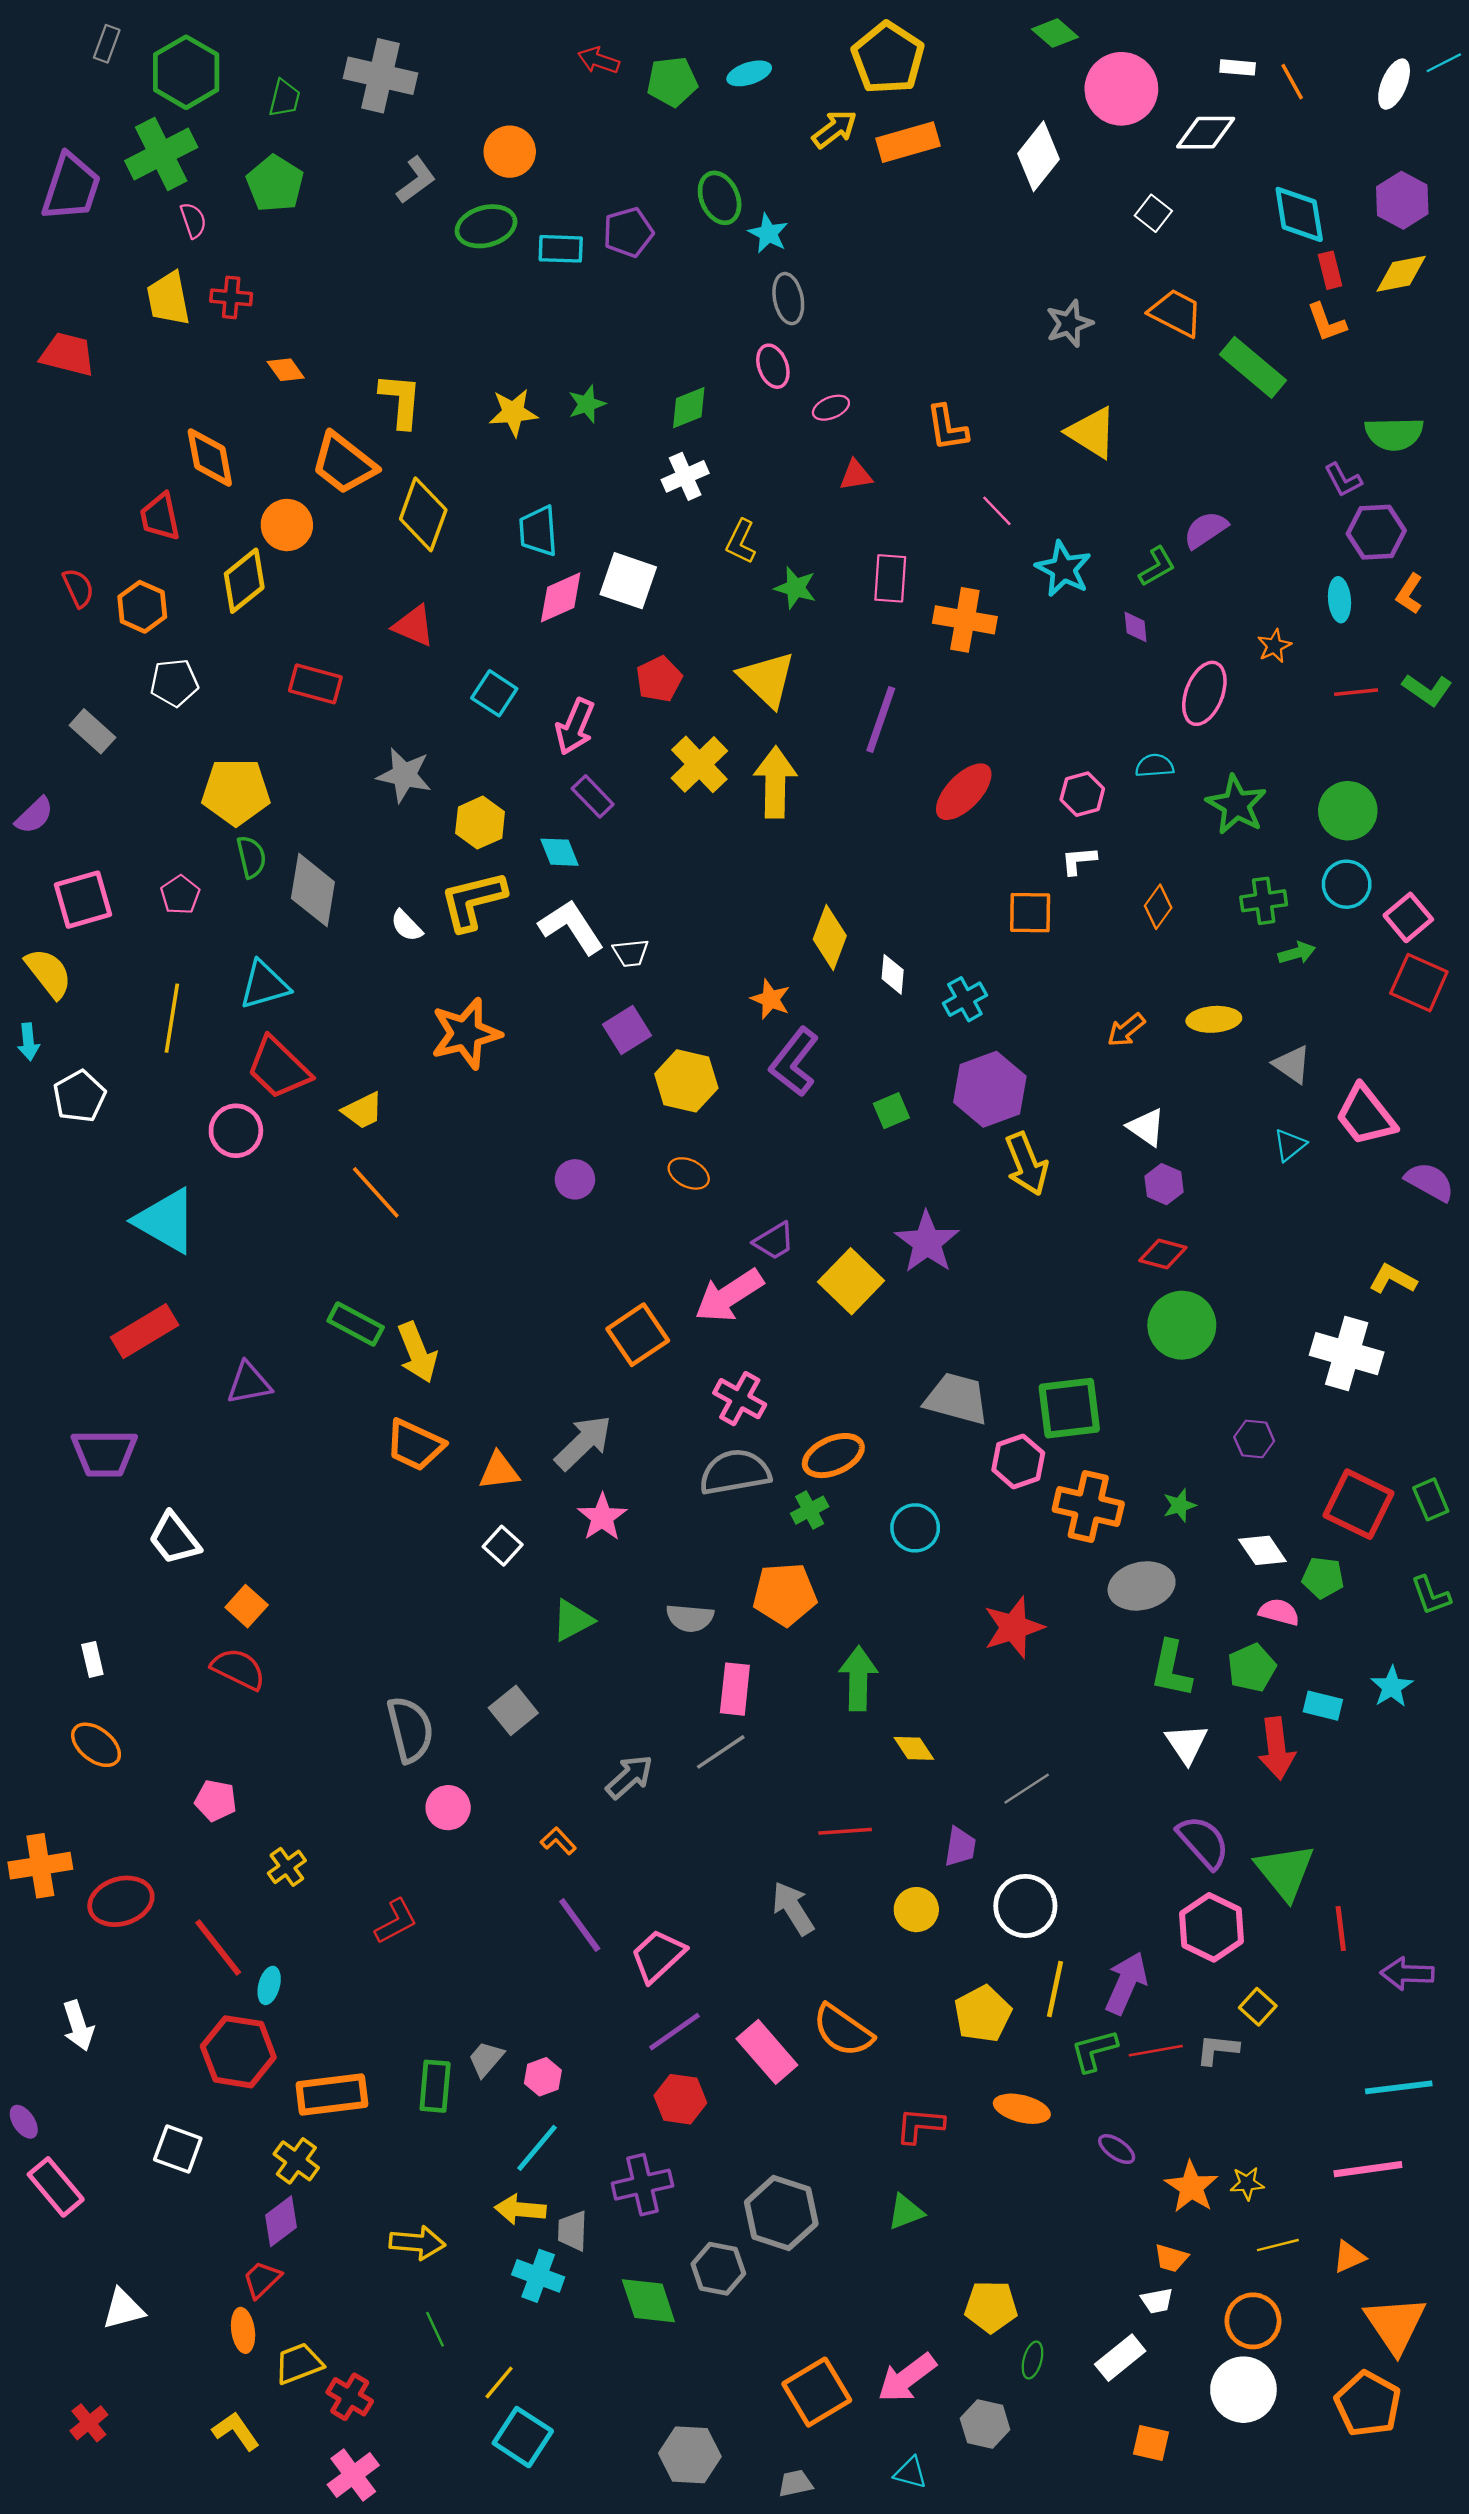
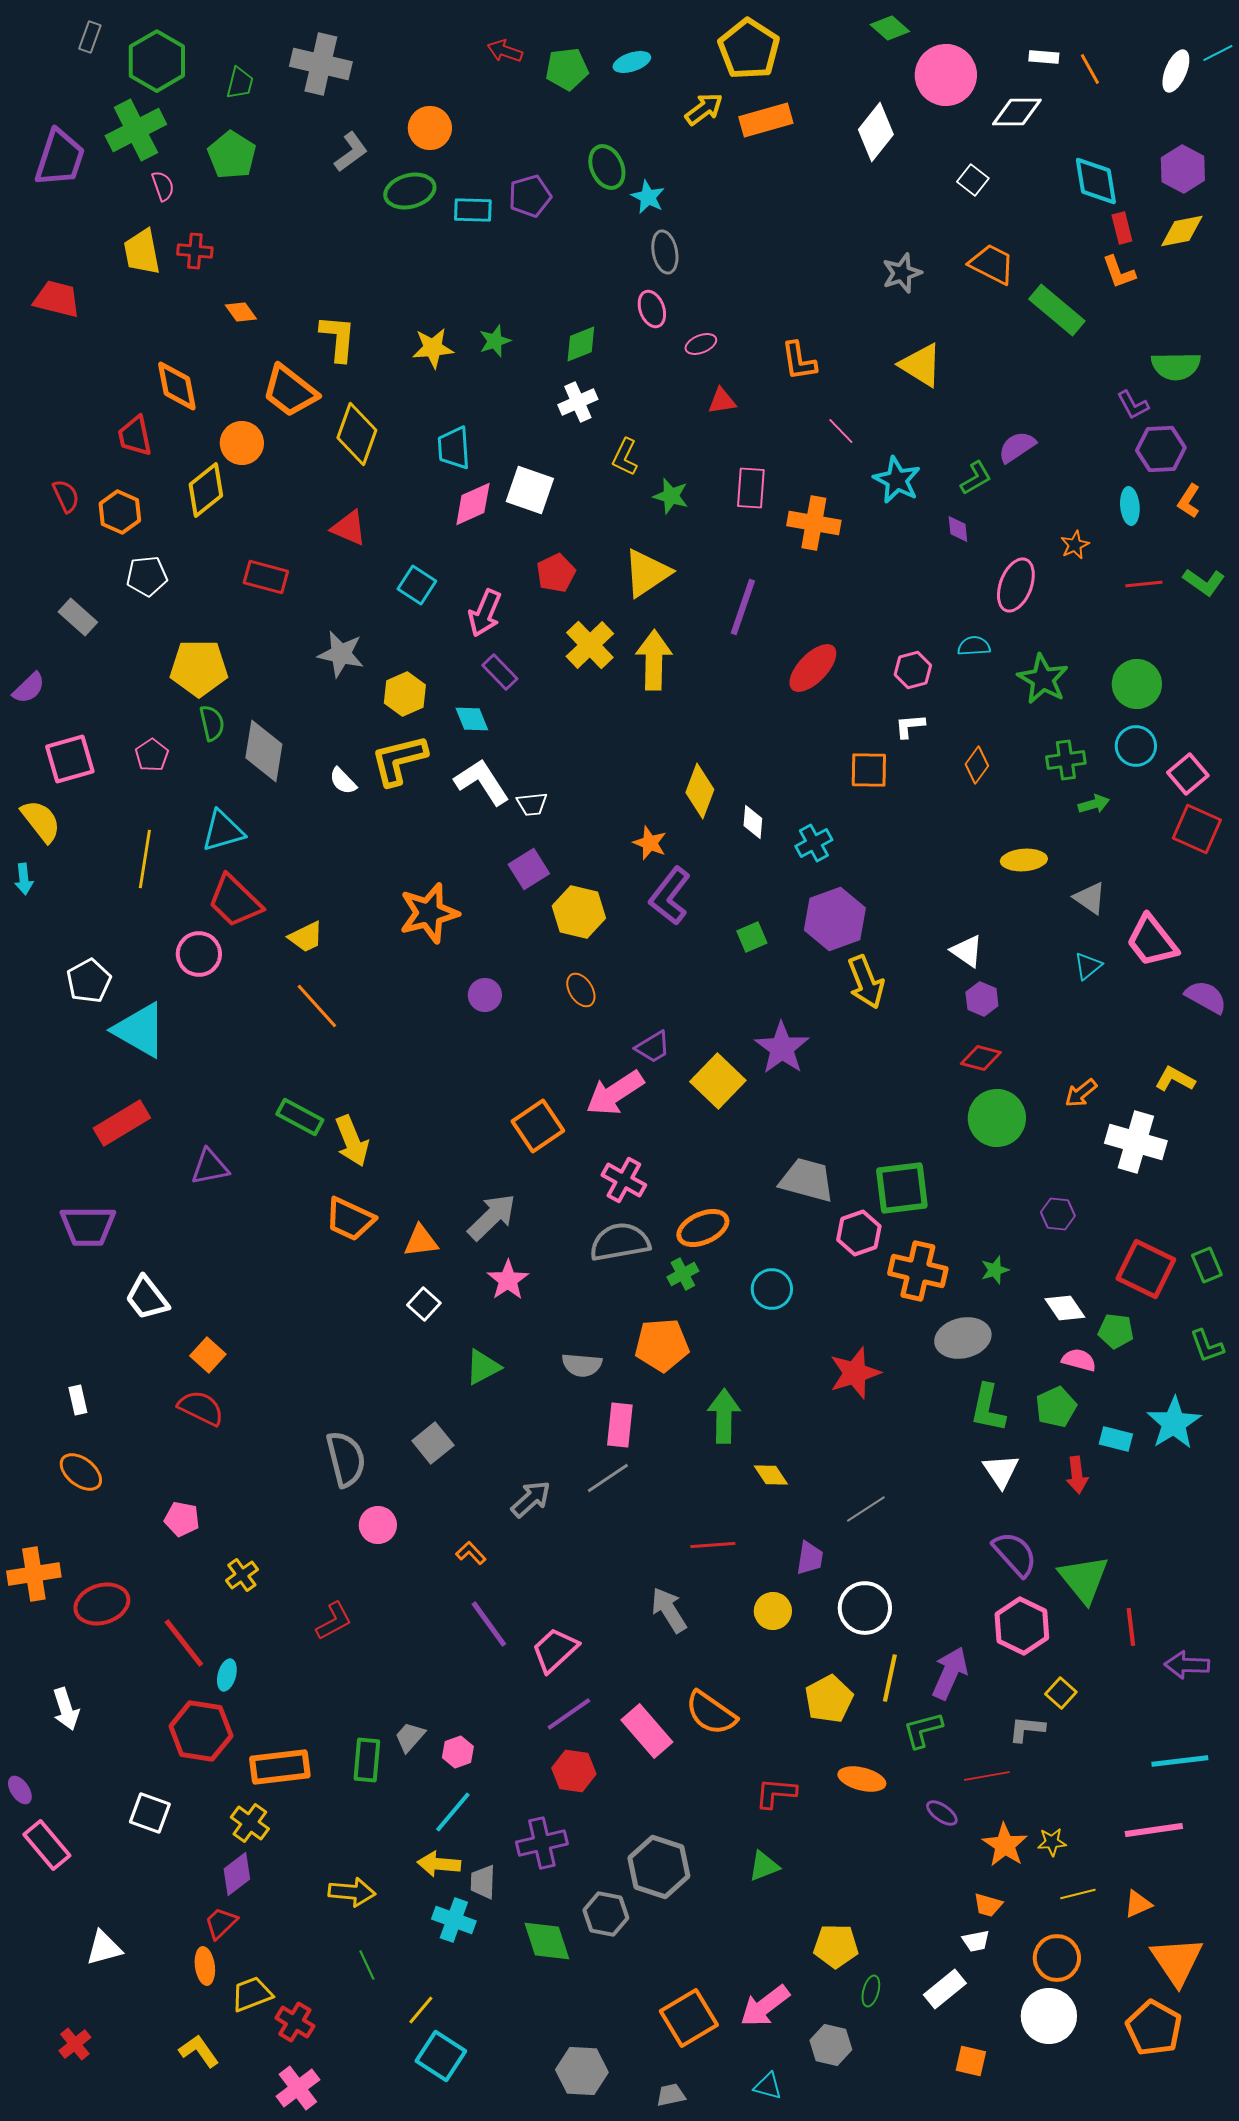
yellow triangle: (767, 679) -> (647, 573), turned 42
orange arrow: (1126, 1030) -> (1081, 1093), moved
orange star: (466, 1034) -> (429, 913), moved
white pentagon: (79, 1096) -> (89, 981), moved
orange ellipse: (689, 1173) -> (581, 990), turned 32
cyan star: (1392, 1687) -> (1174, 1423), size x1.5
red arrow: (1277, 1748) -> (1077, 1475), size x0.7
red line: (1156, 2051) -> (987, 1776), moved

